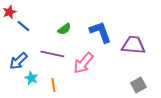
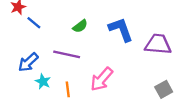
pink arrow: (83, 63) -> (102, 79), moved

